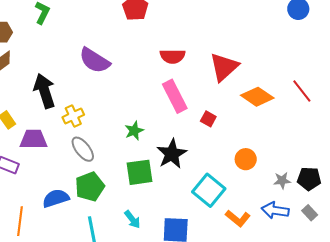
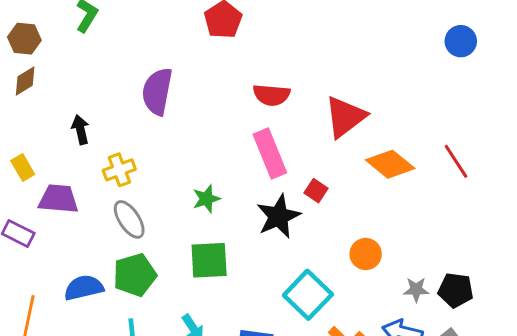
purple semicircle: (95, 60) -> (157, 91), turned 64
black arrow: (44, 91) -> (80, 130), size x0.6
black star: (172, 154) -> (278, 216), moved

